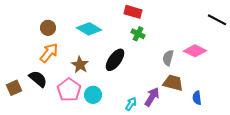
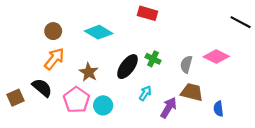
green cross: (138, 34) -> (153, 59), moved
cyan arrow: (131, 104) -> (145, 93), moved

